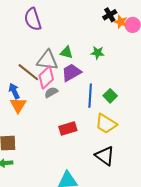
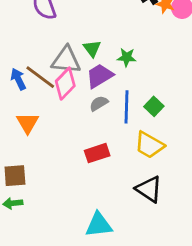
green triangle: (66, 52) -> (92, 48), turned 40
green star: (97, 53) -> (127, 57), moved
blue arrow: (14, 91) -> (18, 79), moved
gray semicircle: (51, 92) -> (99, 103), moved

